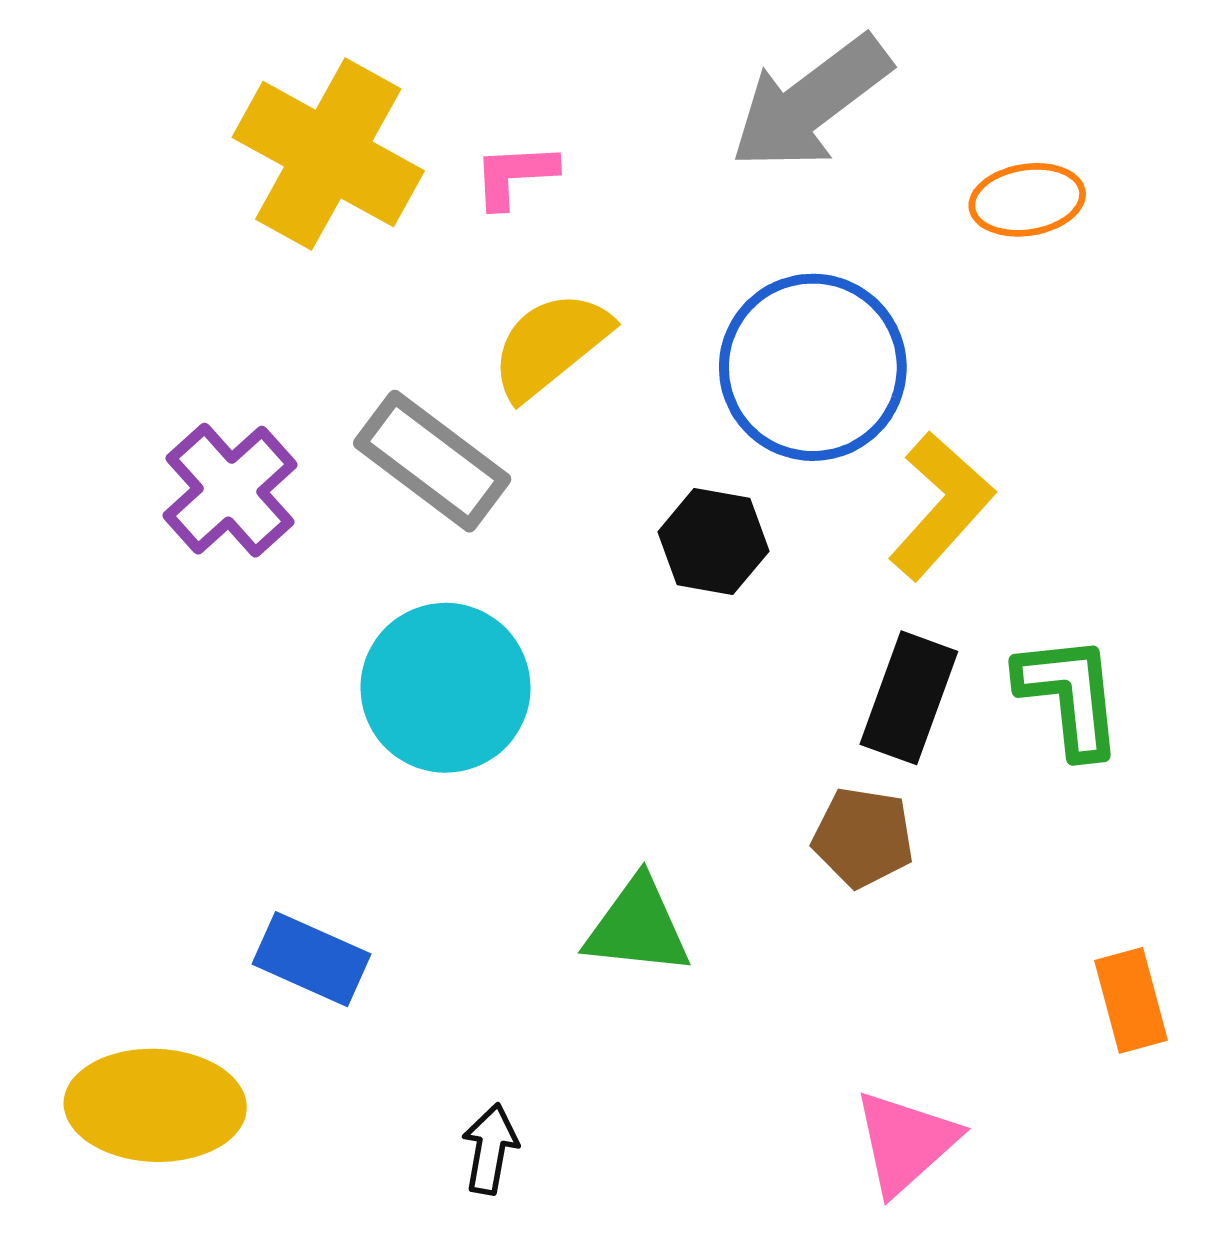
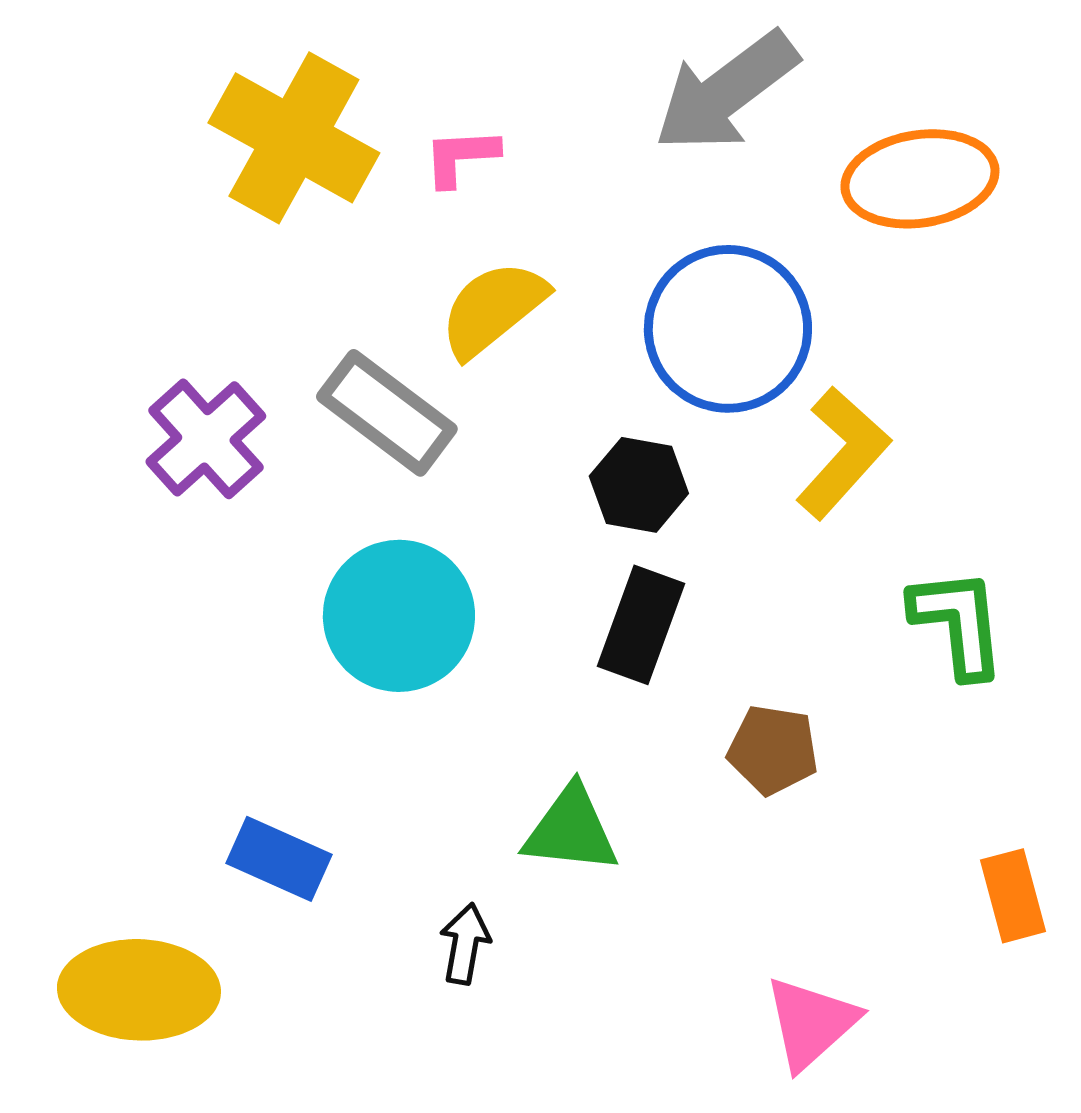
orange ellipse: (1027, 200) -> (920, 179), size x1.5
black rectangle: (909, 698) -> (641, 625), moved
black arrow: (490, 1149) -> (465, 944), moved

